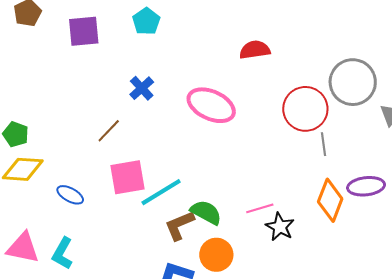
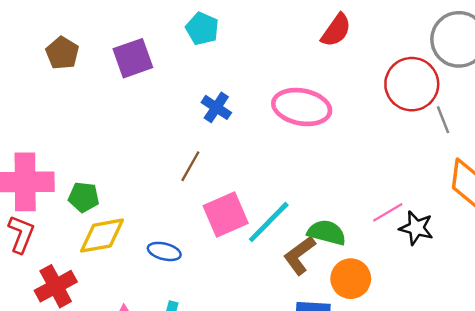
red semicircle: (255, 50) -> (336, 30), turned 148

